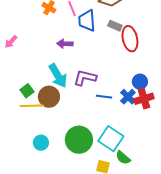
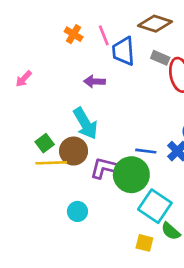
purple L-shape: (85, 78) -> (105, 168), moved
green circle: (79, 140) -> (131, 175), moved
cyan circle: (41, 143) -> (77, 211), moved

